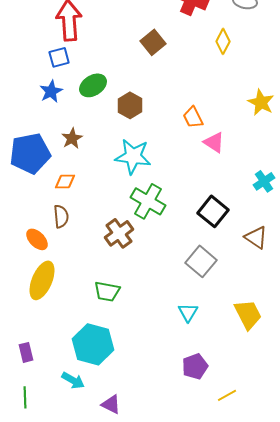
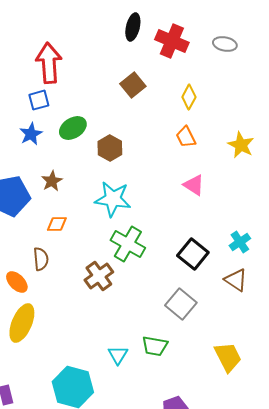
yellow diamond: (223, 41) -> (189, 97), moved
orange trapezoid: (193, 117) -> (186, 137), moved
orange diamond: (65, 181) -> (57, 224), moved
cyan cross: (264, 181) -> (240, 242), moved
green trapezoid: (107, 291) -> (155, 346), moved
cyan triangle: (188, 312) -> (118, 355), moved

